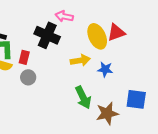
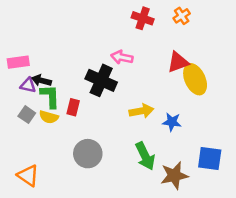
red triangle: (116, 32) -> (178, 62), moved
yellow ellipse: (97, 36) -> (195, 79), moved
gray circle: (28, 77) -> (88, 154), moved, size x1.5

